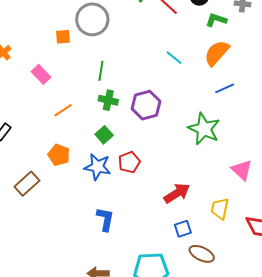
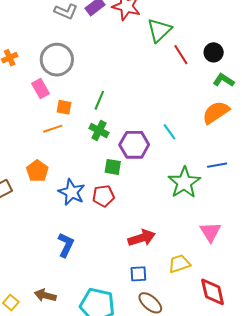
gray circle: (92, 19) -> (57, 60), moved
orange square: (63, 37) -> (64, 107), moved
cyan line: (174, 58) -> (169, 132), moved
blue line: (225, 88) -> (217, 165), moved
green square: (104, 135) -> (113, 167), moved, turned 36
yellow trapezoid: (220, 209) -> (179, 264), turned 45

